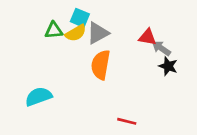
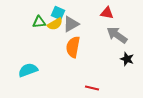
red triangle: (147, 37) -> (107, 13), moved
gray arrow: (161, 48) -> (117, 35), size x1.5
black star: (168, 66) -> (127, 59), moved

